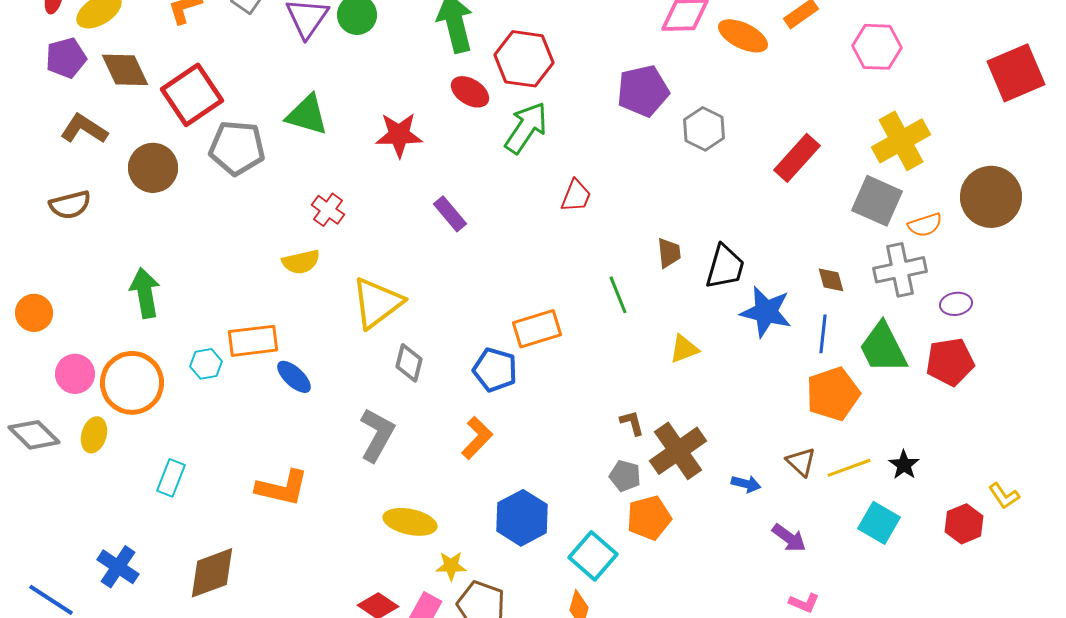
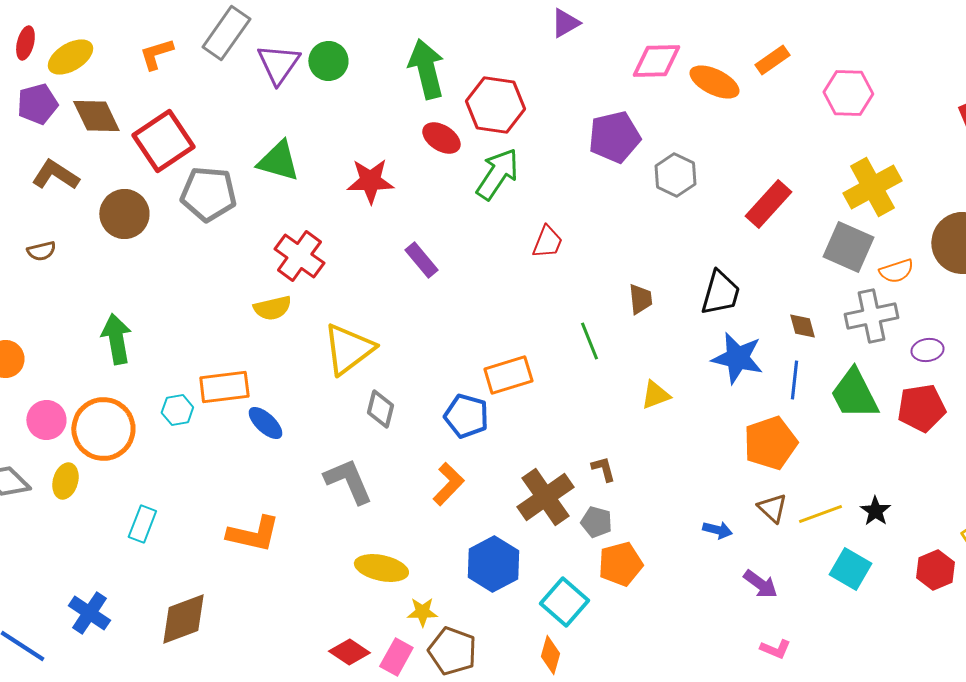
brown semicircle: (70, 205) -> (41, 251), size x0.7
red cross: (328, 210) -> (299, 256), size x1.5
black trapezoid: (725, 267) -> (720, 293), moved
orange pentagon: (833, 394) -> (770, 443), moved
gray L-shape: (377, 435) -> (348, 481), turned -52
brown cross: (678, 451) -> (545, 497), moved

